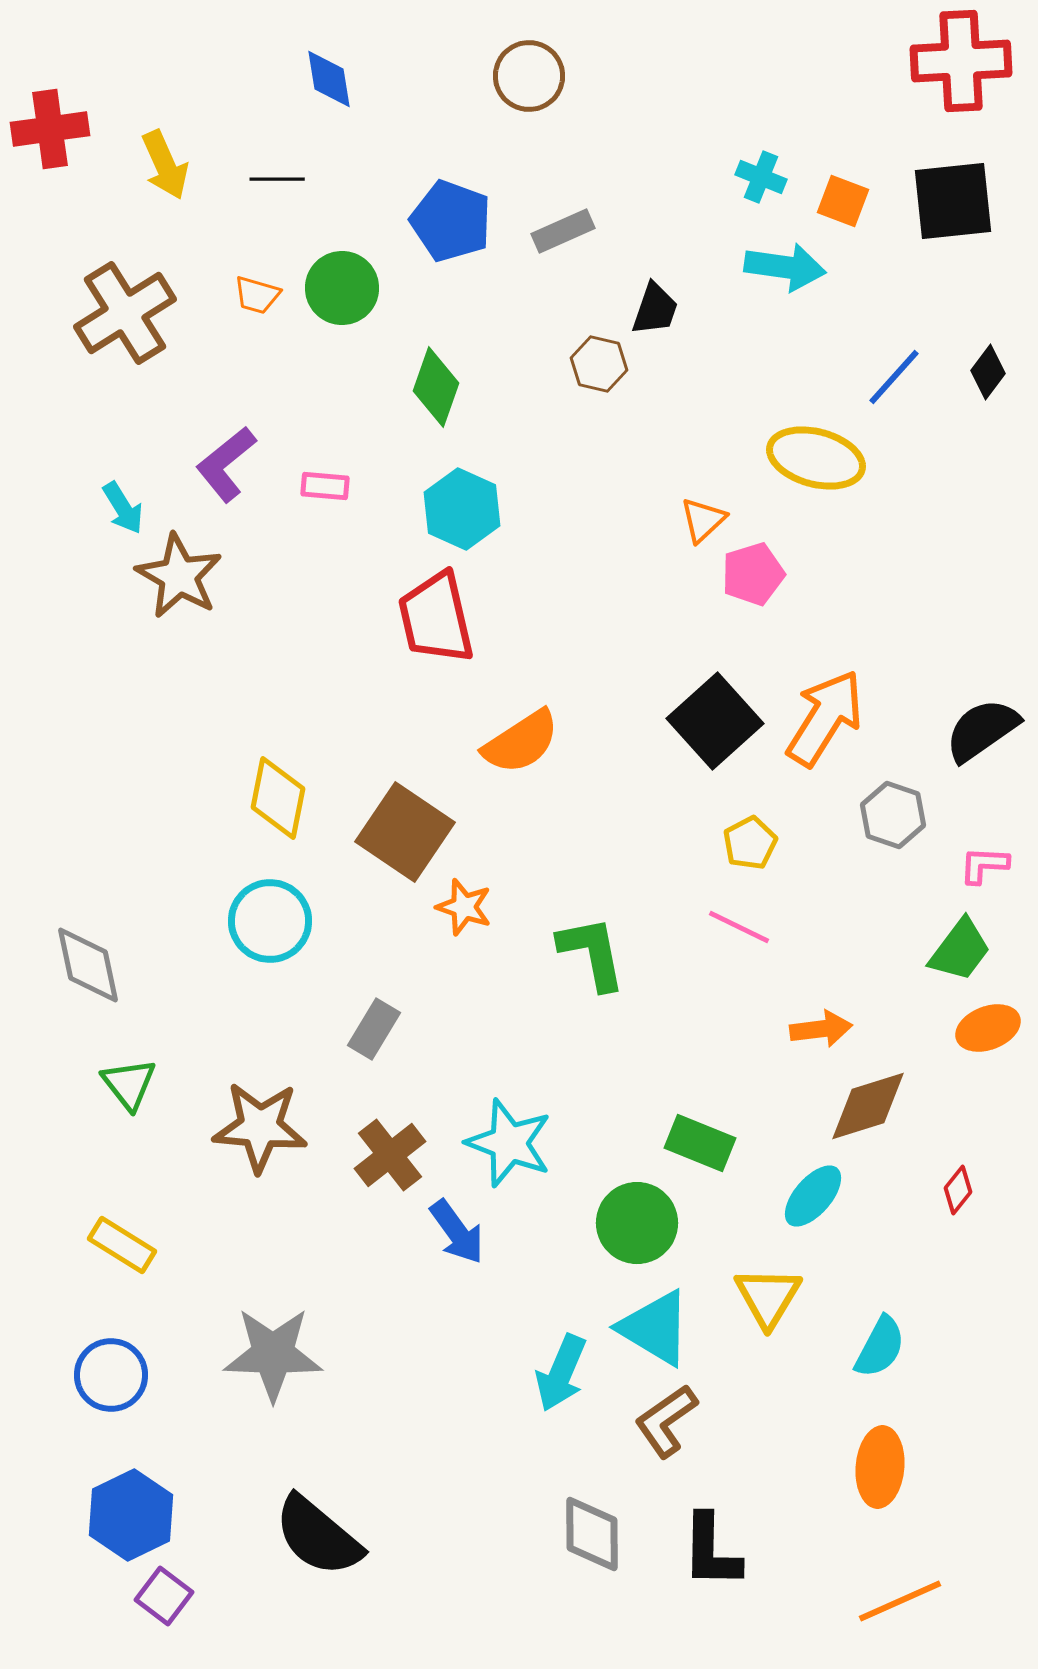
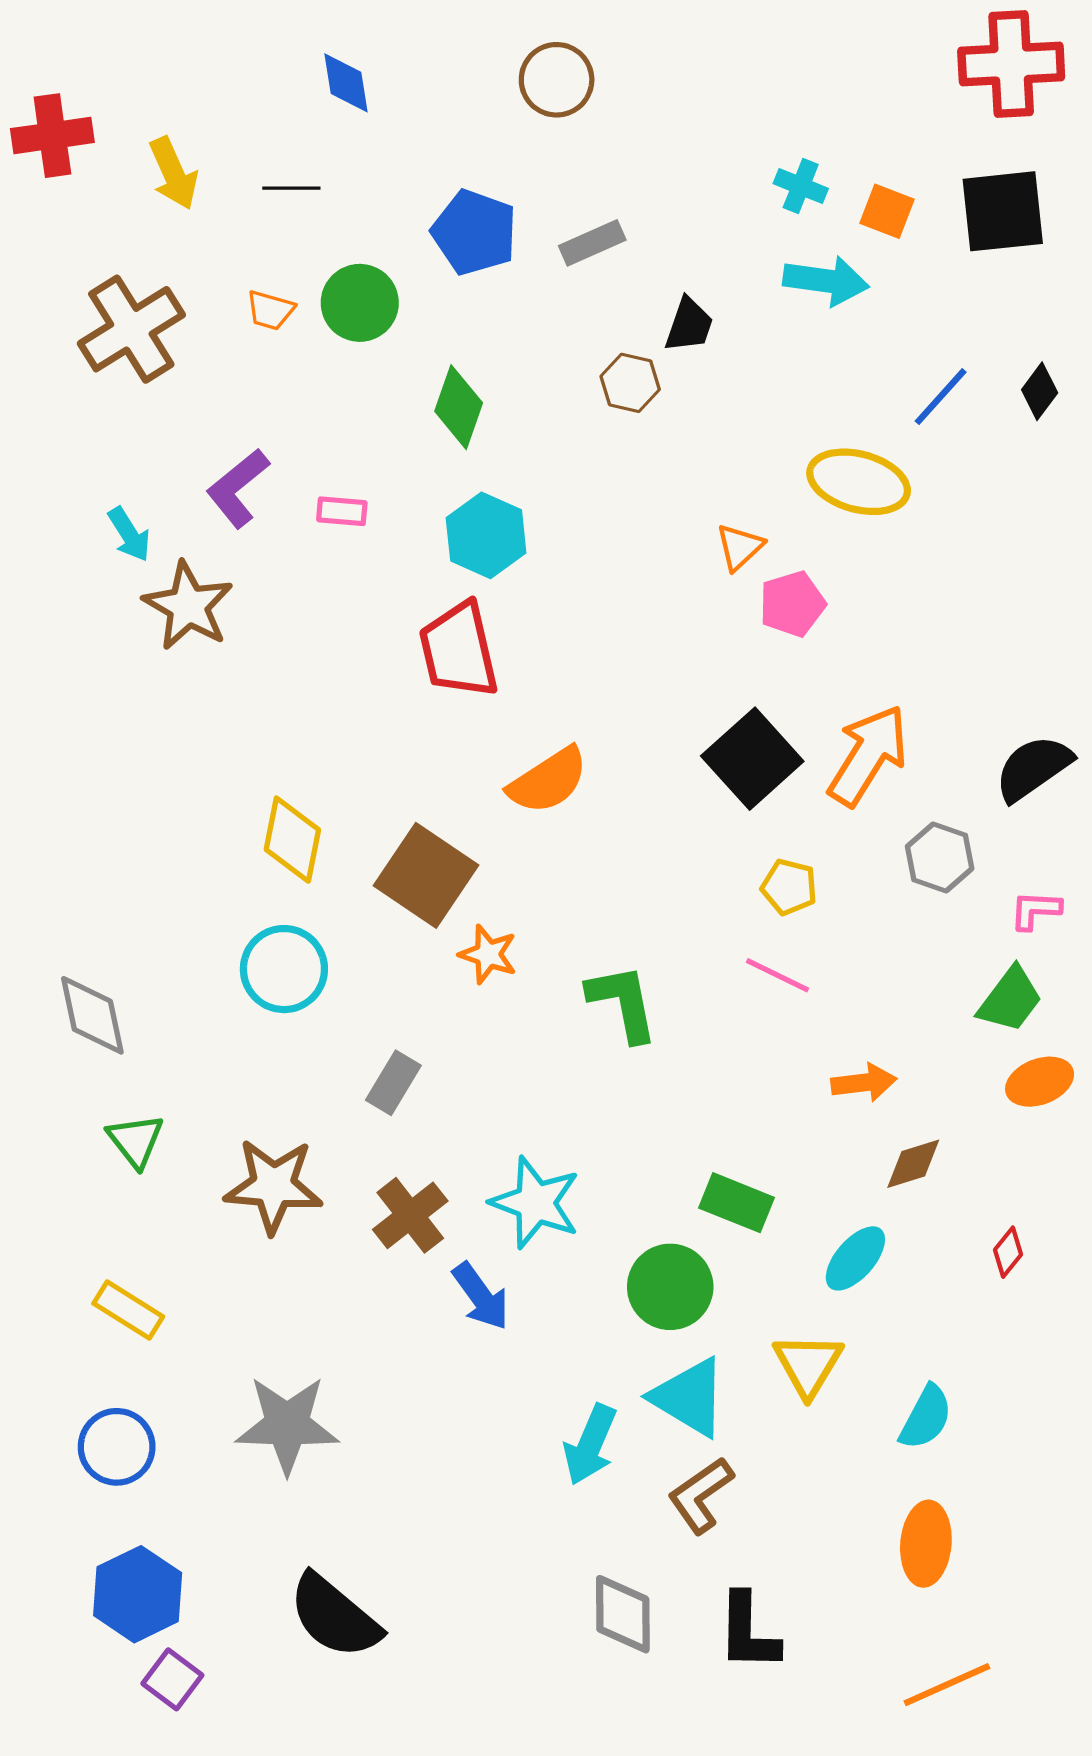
yellow pentagon: (750, 843) -> (789, 887), turned -30
brown diamond: (868, 1106) -> (913, 1164), size x0.7

